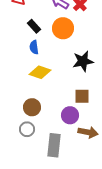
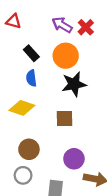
black star: (83, 61) -> (74, 84), moved
yellow diamond: (40, 72) -> (22, 108), moved
brown square: (82, 96) -> (64, 118), moved

